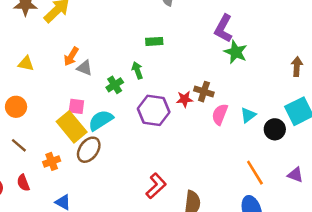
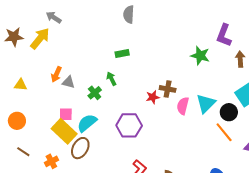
purple L-shape: (224, 28) -> (224, 35), moved
green star: (236, 52) -> (200, 56), moved
purple hexagon: (154, 110) -> (129, 125), moved
cyan triangle: (248, 115) -> (206, 103), size x1.5
orange line: (255, 173) -> (224, 132), moved

